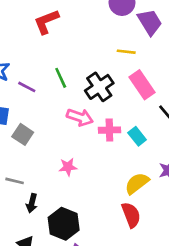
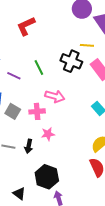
black cross: (99, 87) -> (71, 61), moved, turned -30
pink cross: (109, 130) -> (37, 111), moved
black arrow: (32, 203) -> (29, 146), moved

